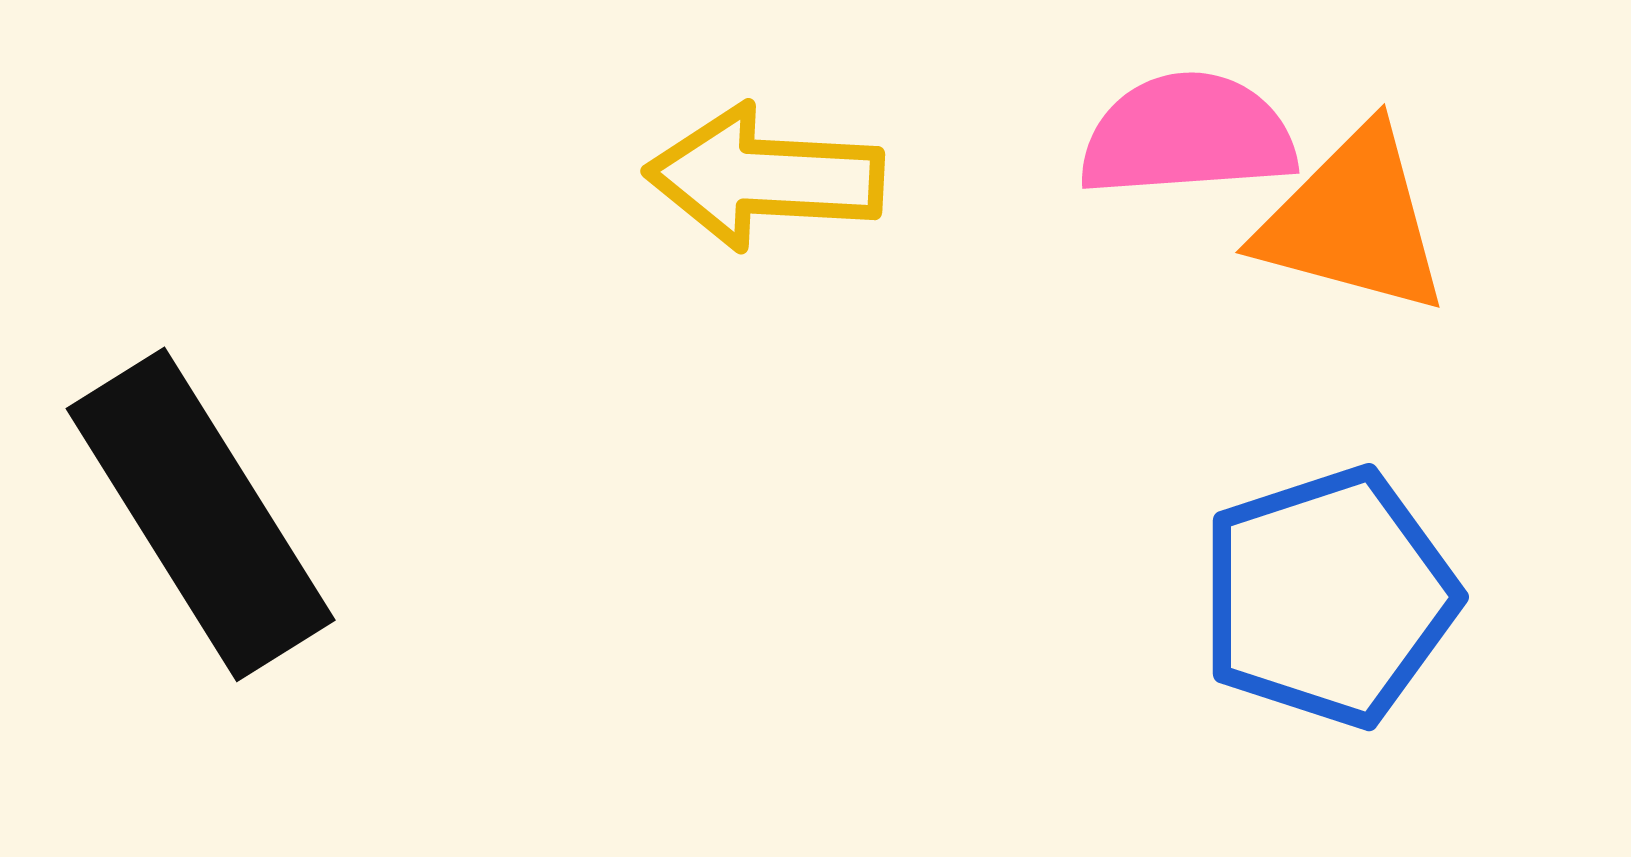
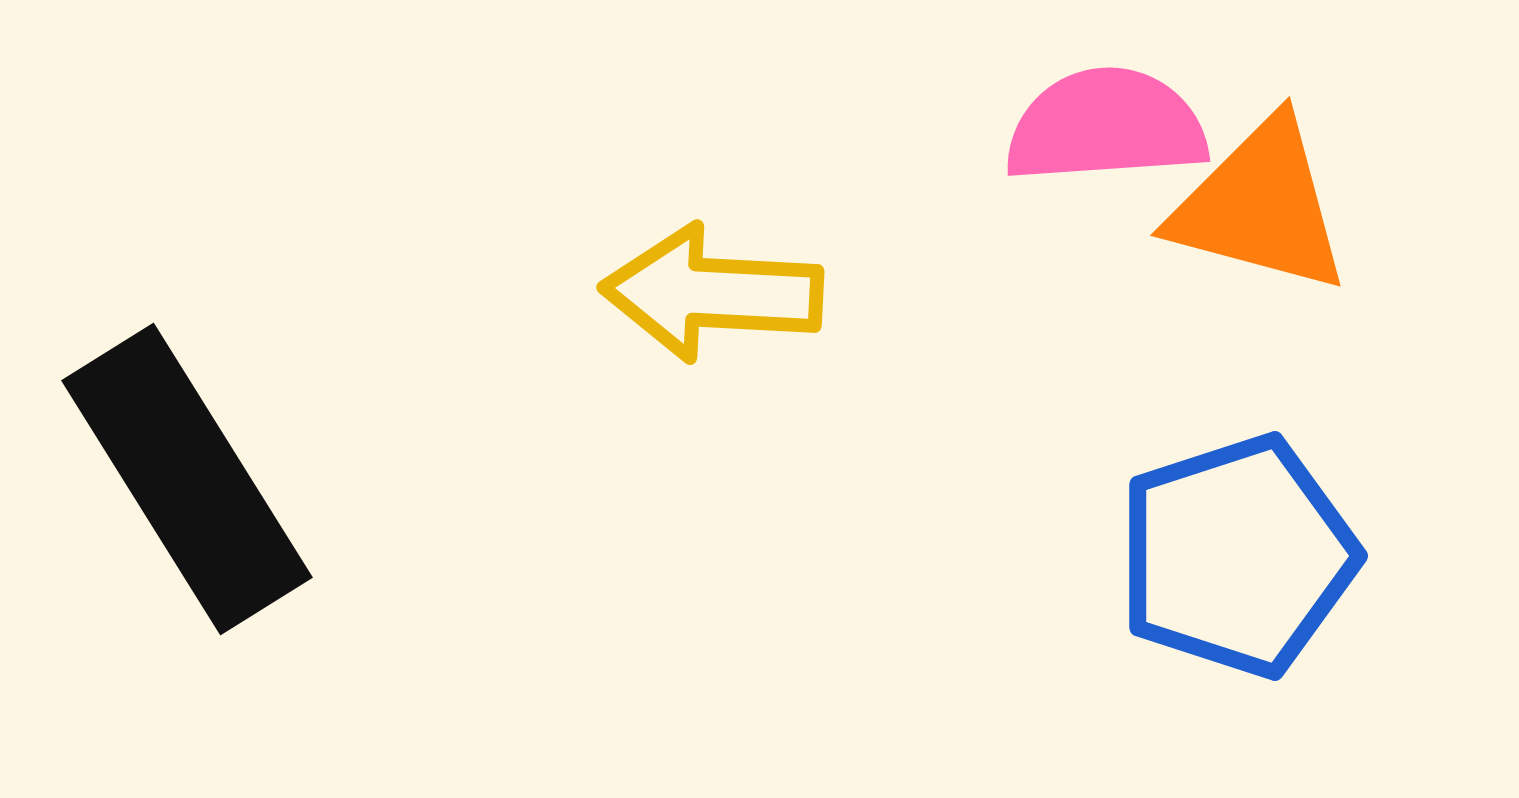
yellow arrow: (764, 177) -> (712, 293), moved

